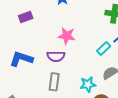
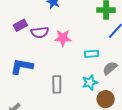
cyan rectangle: (104, 49) -> (92, 54), moved, turned 48
purple semicircle: (56, 56) -> (40, 32), moved

